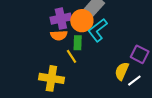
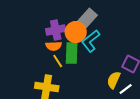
green rectangle: (78, 43) -> (72, 53), size x1.5
yellow line: (71, 56) -> (58, 61), moved

